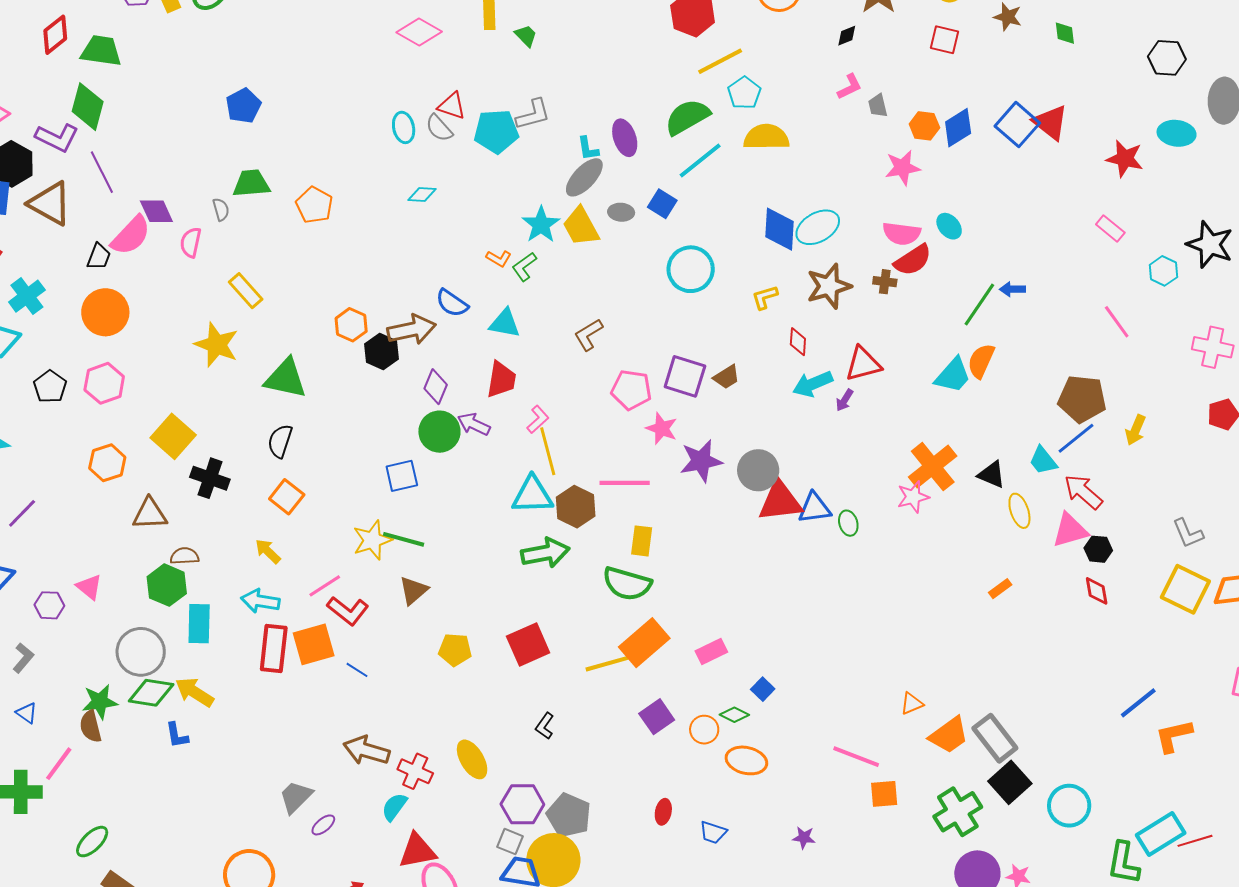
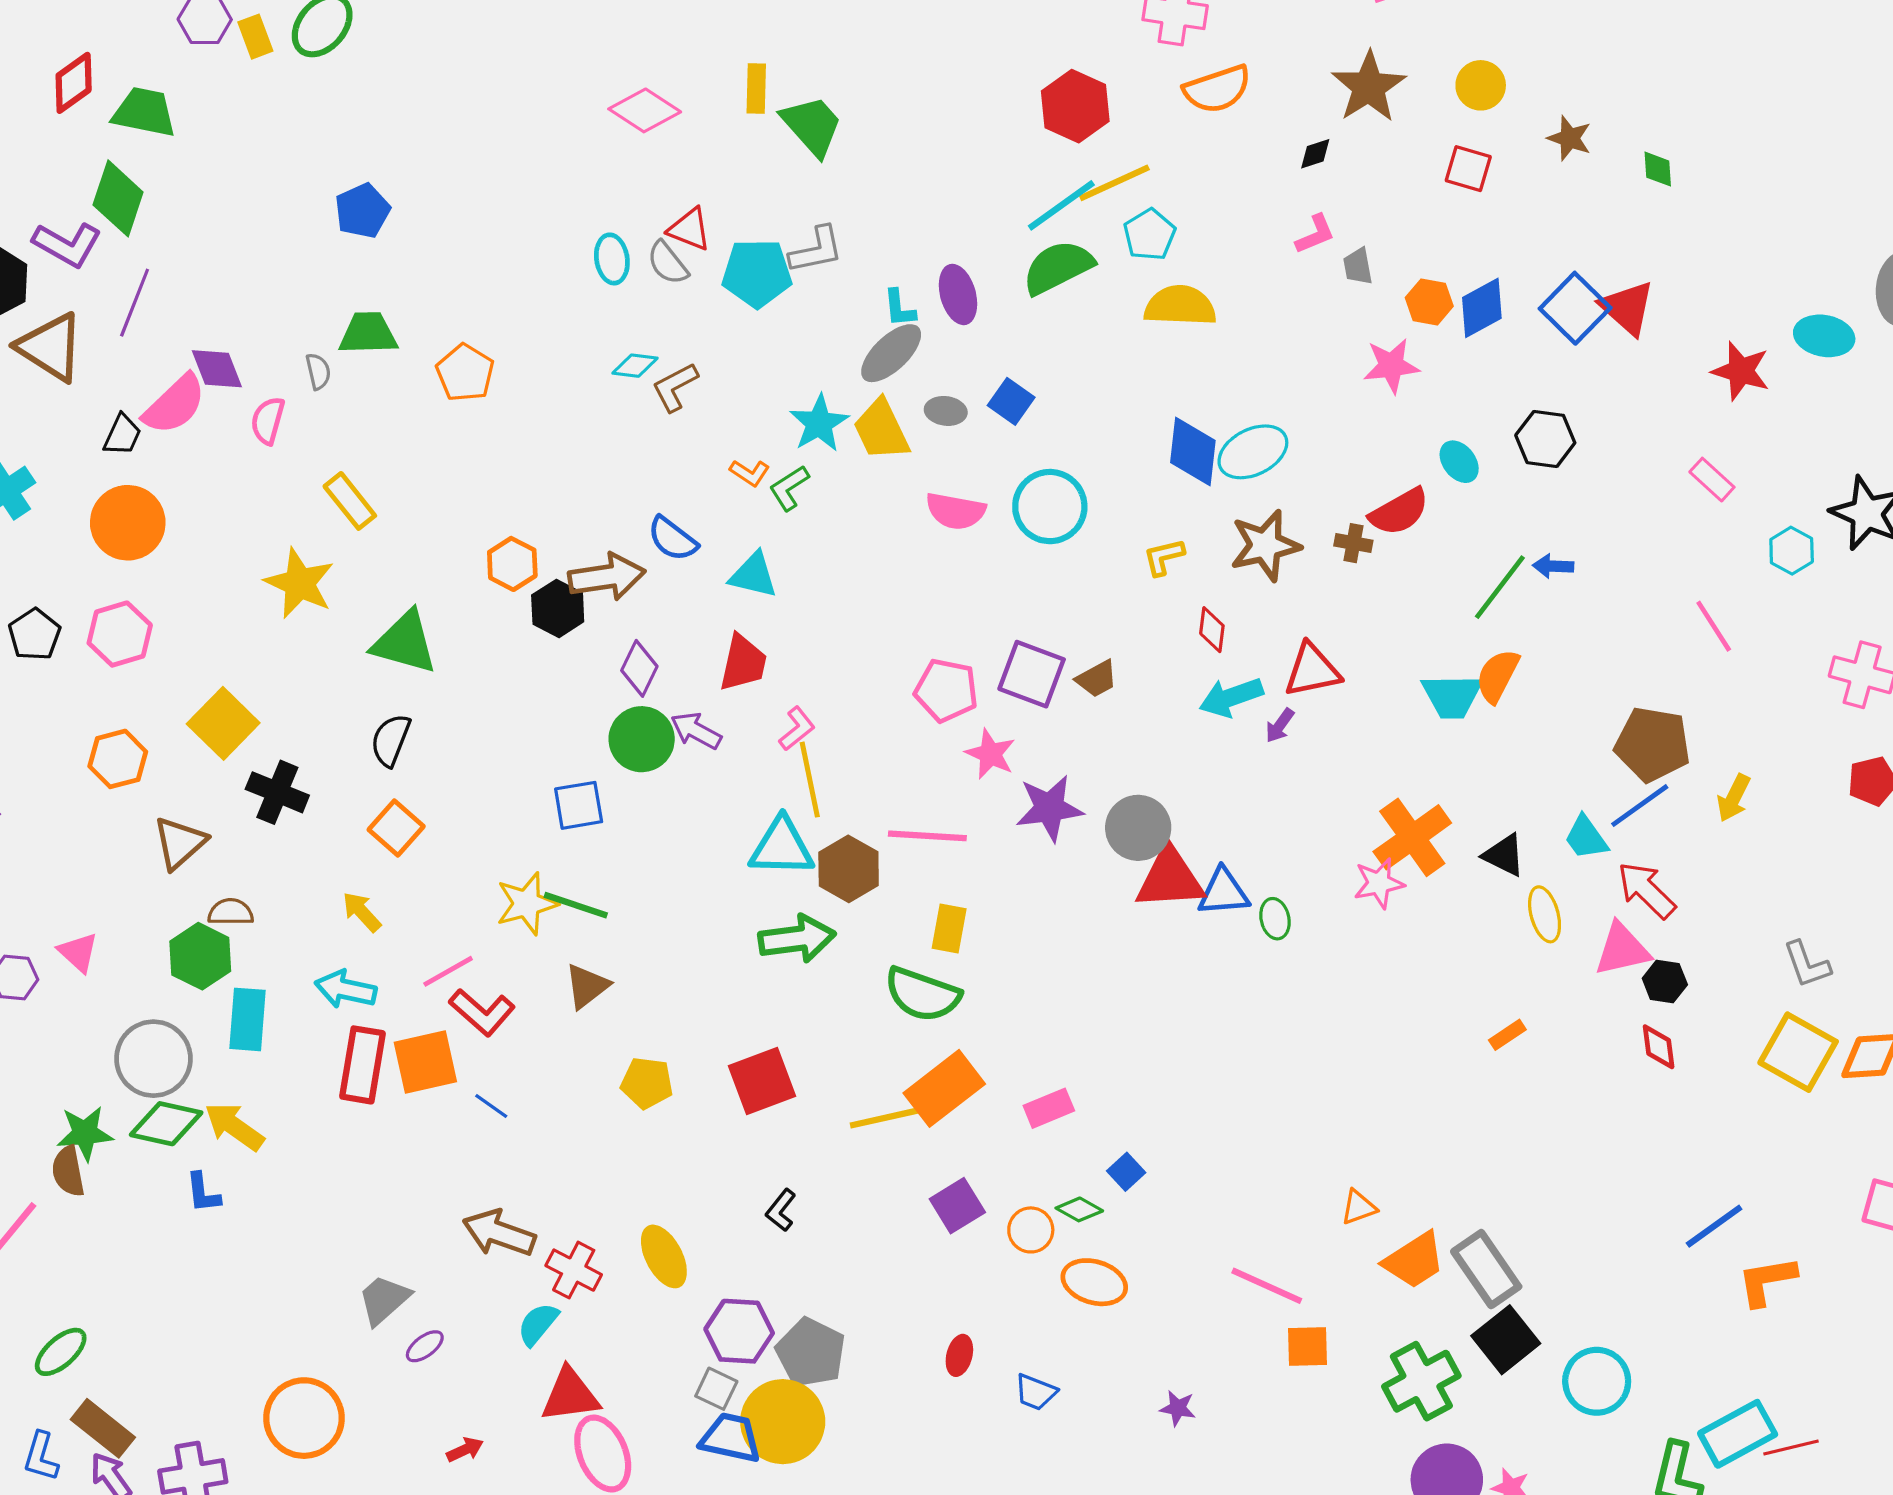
green trapezoid: (526, 36) -> (812, 126), size x1.8
black hexagon: (1167, 58) -> (1545, 439), moved
cyan line: (700, 160) -> (1061, 205), moved
purple line: (102, 172) -> (135, 303), turned 45
pink semicircle: (902, 234) -> (956, 511), moved
brown L-shape: (588, 335) -> (675, 387), moved
cyan trapezoid: (953, 375) -> (1452, 696), turned 45
brown triangle: (150, 514) -> (180, 843), turned -42

